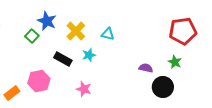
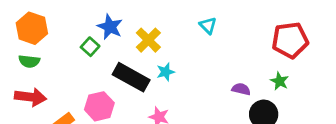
cyan triangle: (108, 34) -> (208, 26), moved, turned 32
black rectangle: (63, 59) -> (131, 77), size x1.5

